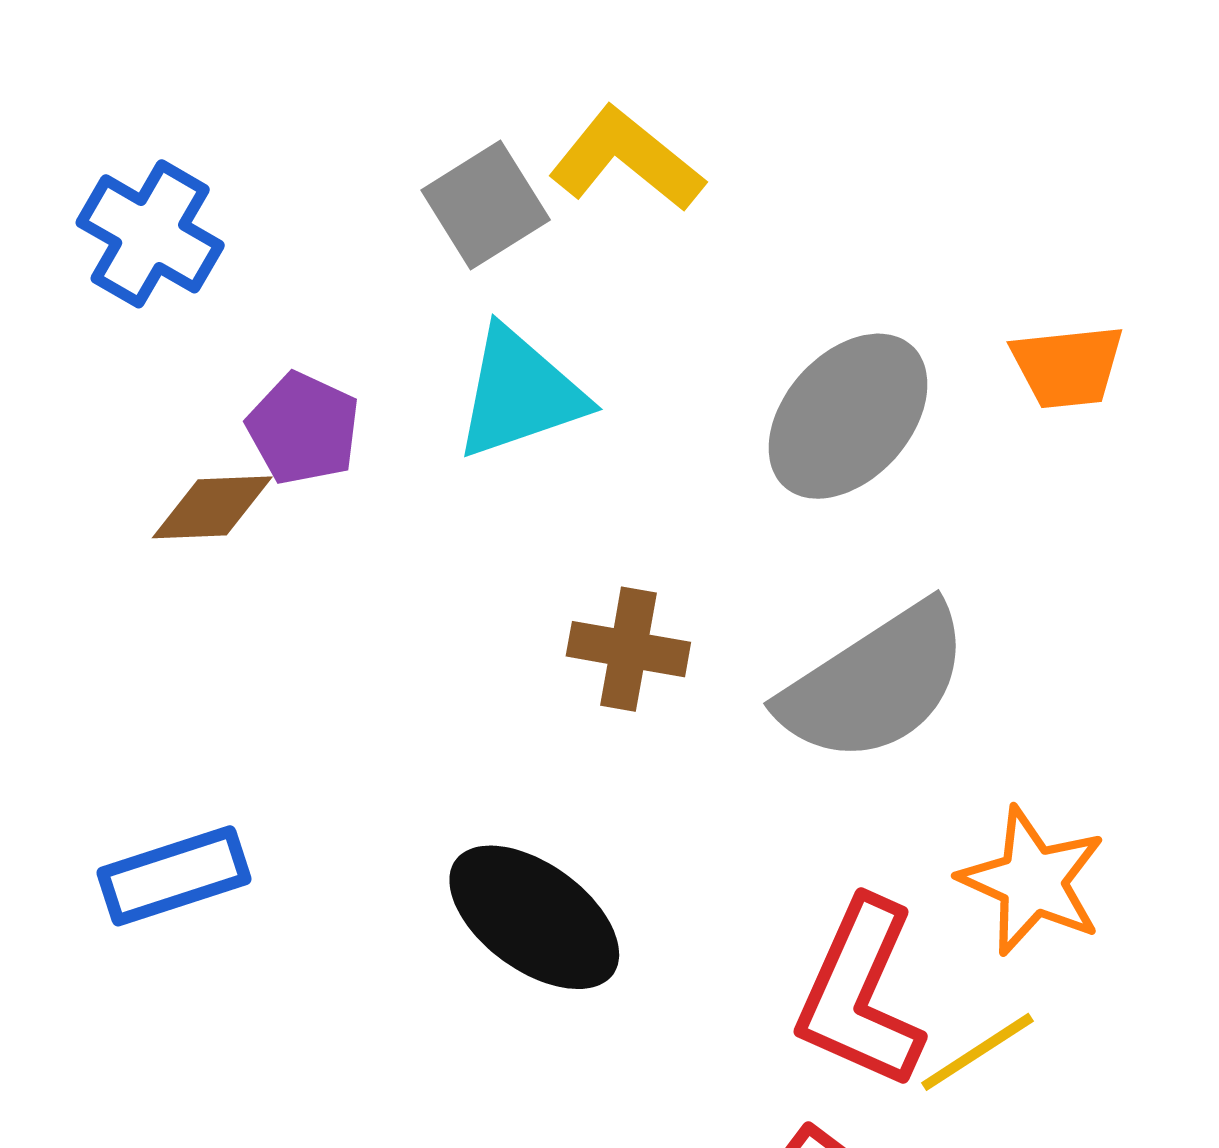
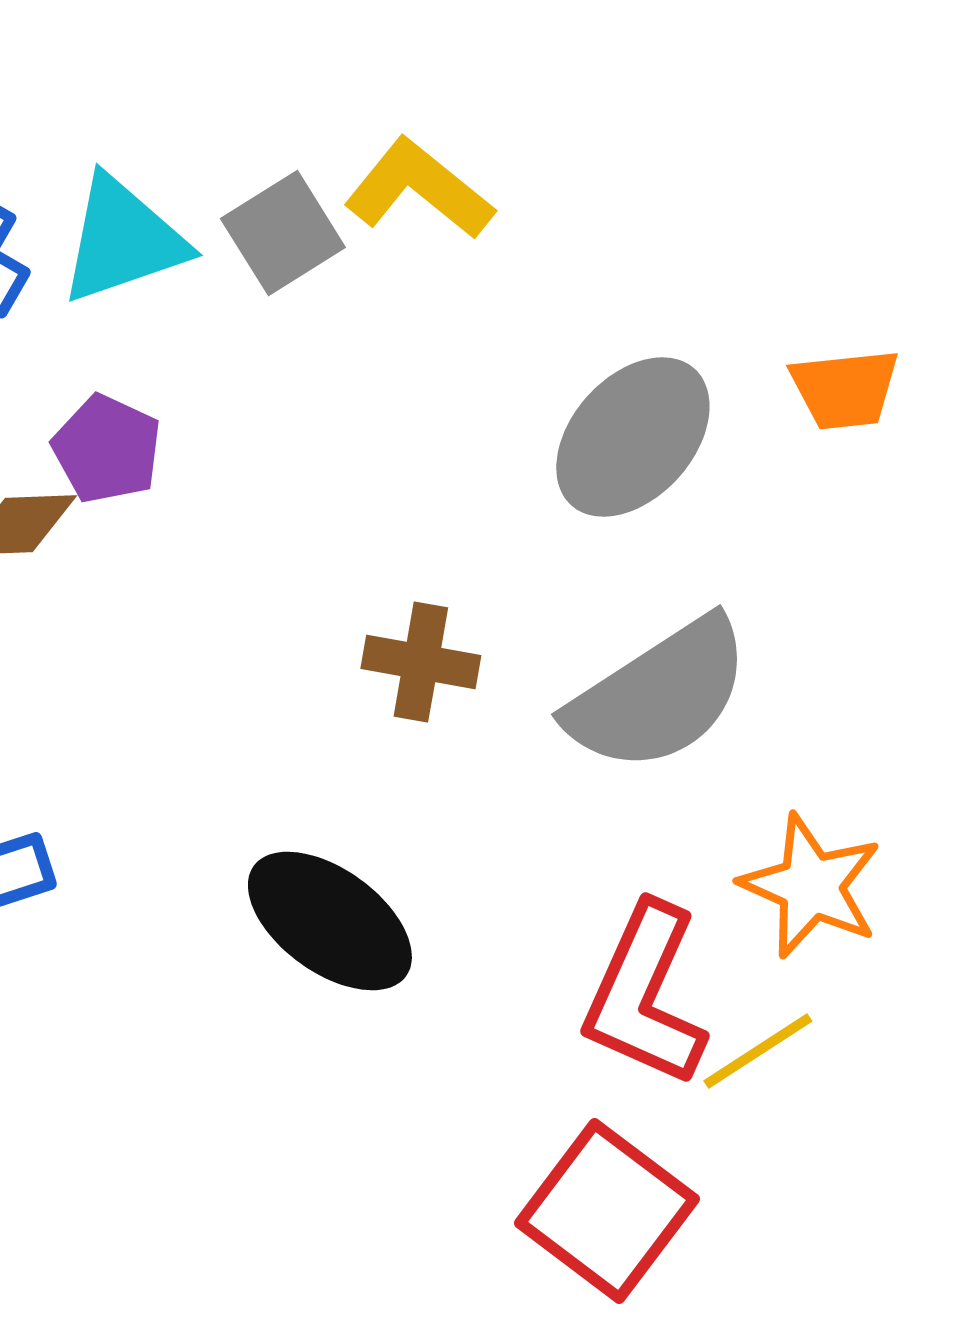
cyan triangle: (520, 393) -> (123, 240), moved

